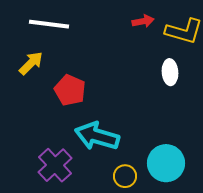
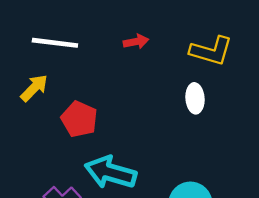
red arrow: (143, 21) -> (136, 42), moved

